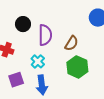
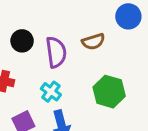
brown semicircle: (71, 43) -> (93, 42), moved, turned 49

